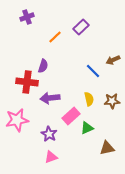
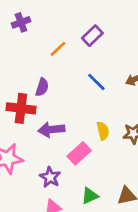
blue line: (93, 71) -> (96, 82), moved
green triangle: (87, 128) -> (90, 196), moved

